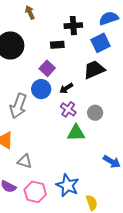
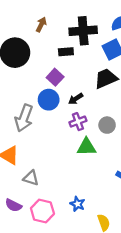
brown arrow: (30, 12) -> (41, 25), moved, turned 48
black cross: (73, 26) -> (83, 31), size x1.4
purple cross: (68, 109) -> (78, 122), turned 35
blue star: (67, 185) -> (77, 204), size x0.6

